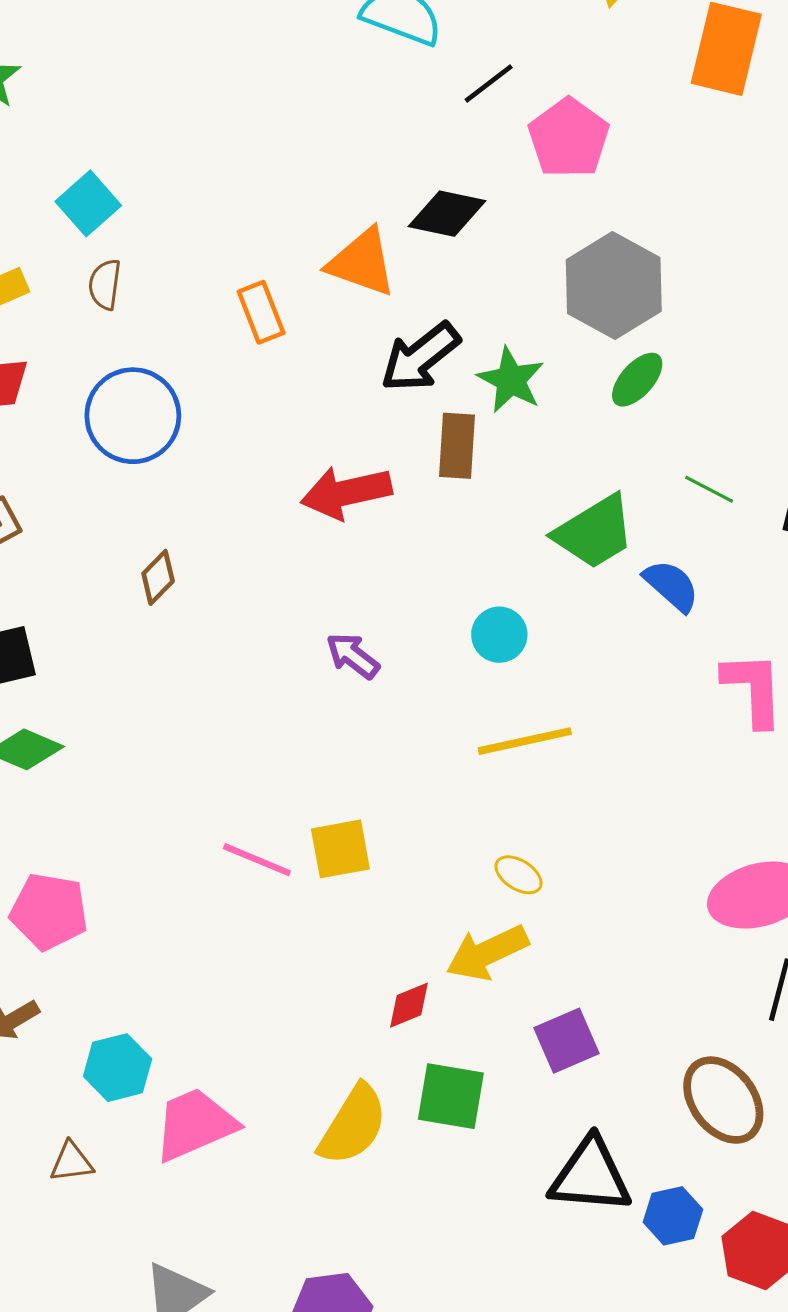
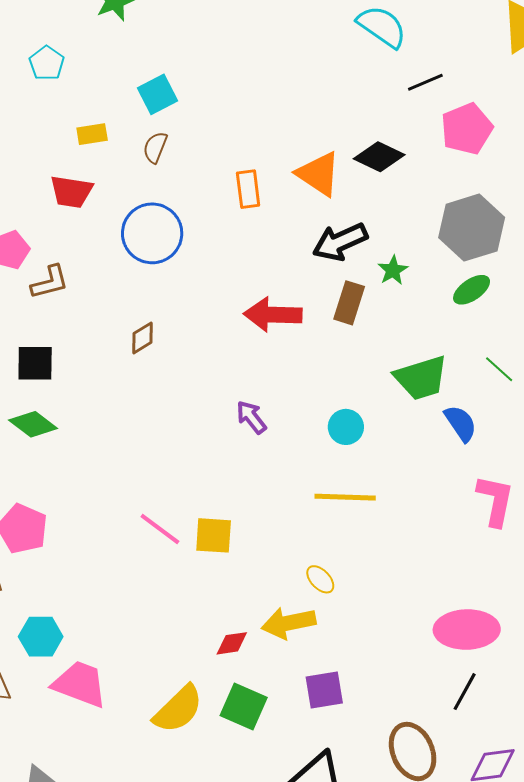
green star: (511, 380) -> (393, 270), size x0.7
pink trapezoid: (195, 1124) -> (80, 684), turned 30

